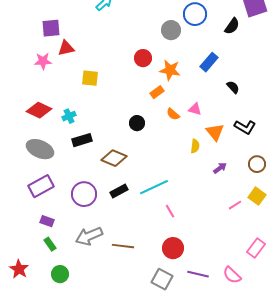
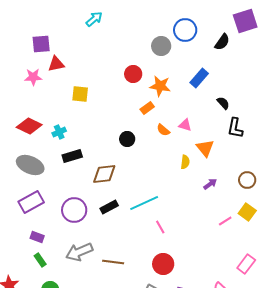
black L-shape: (245, 127) -> (235, 128), moved, turned 70
brown diamond: (114, 158) -> (104, 174), turned -30

